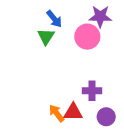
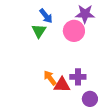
red triangle: (73, 112) -> (62, 85), moved
orange arrow: (57, 113) -> (50, 78), moved

